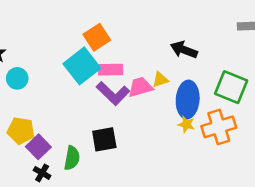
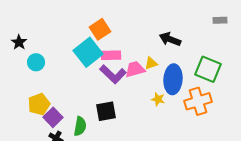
yellow star: (186, 124) -> (158, 99), moved
yellow pentagon: (21, 131) -> (39, 104), turned -30

